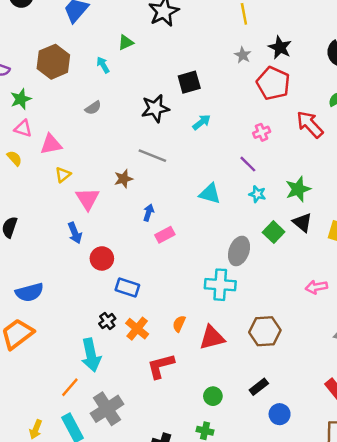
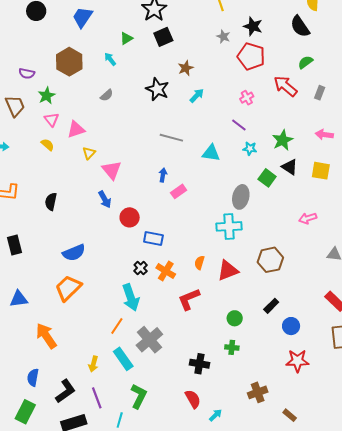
black square: (189, 82) -> (163, 37), moved
black star: (155, 108) -> (157, 89), turned -30
pink triangle: (23, 129) -> (52, 119), turned 42
gray line: (152, 156) -> (171, 138), moved
brown star: (123, 179) -> (186, 68), moved

